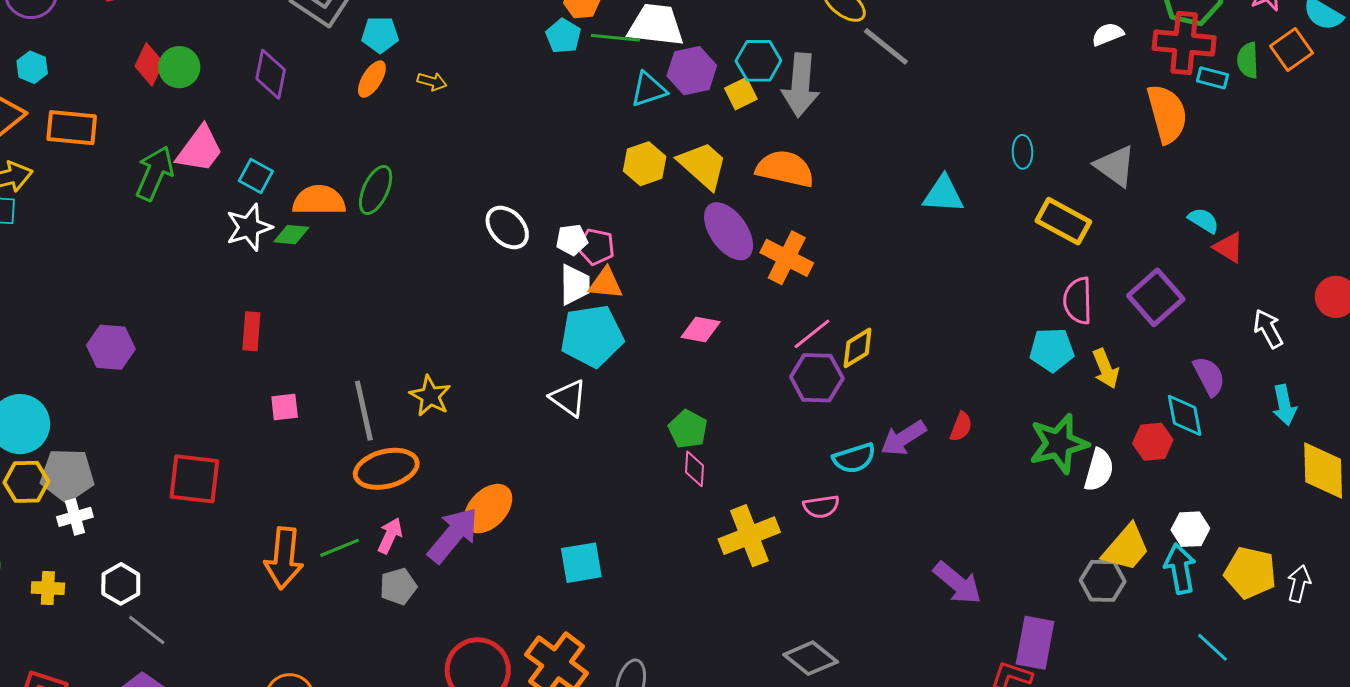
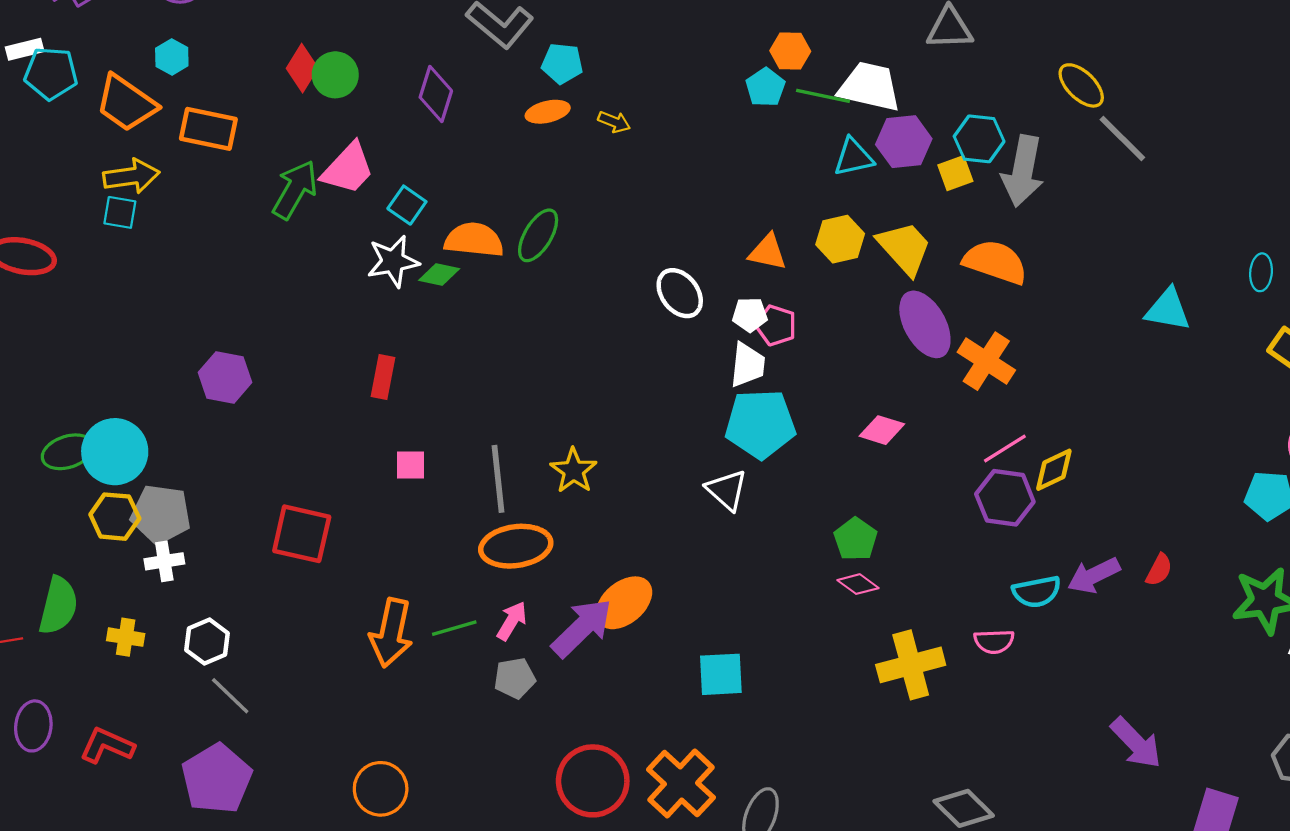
orange ellipse: (372, 79) -> (548, 112), turned 39
orange triangle: (606, 283) -> (768, 252), moved
pink diamond: (694, 469) -> (858, 584), turned -63

